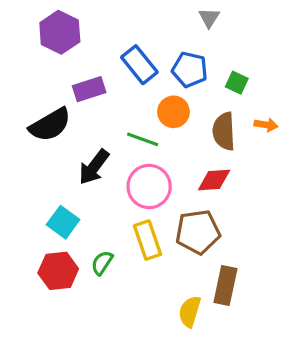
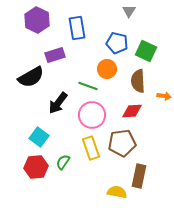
blue rectangle: (139, 65) -> (77, 28), moved, turned 30
green square: (237, 83) -> (146, 51), size x1.5
orange arrow: (266, 125) -> (164, 96), moved
yellow semicircle: (190, 311) -> (117, 192), turned 84

